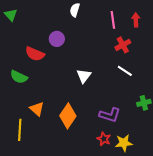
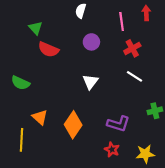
green triangle: (11, 15) -> (36, 28), moved
red arrow: (136, 20) -> (146, 13), moved
purple circle: (57, 39) -> (91, 42), moved
red semicircle: (35, 54) -> (48, 49), moved
yellow star: (124, 143) -> (145, 154), moved

